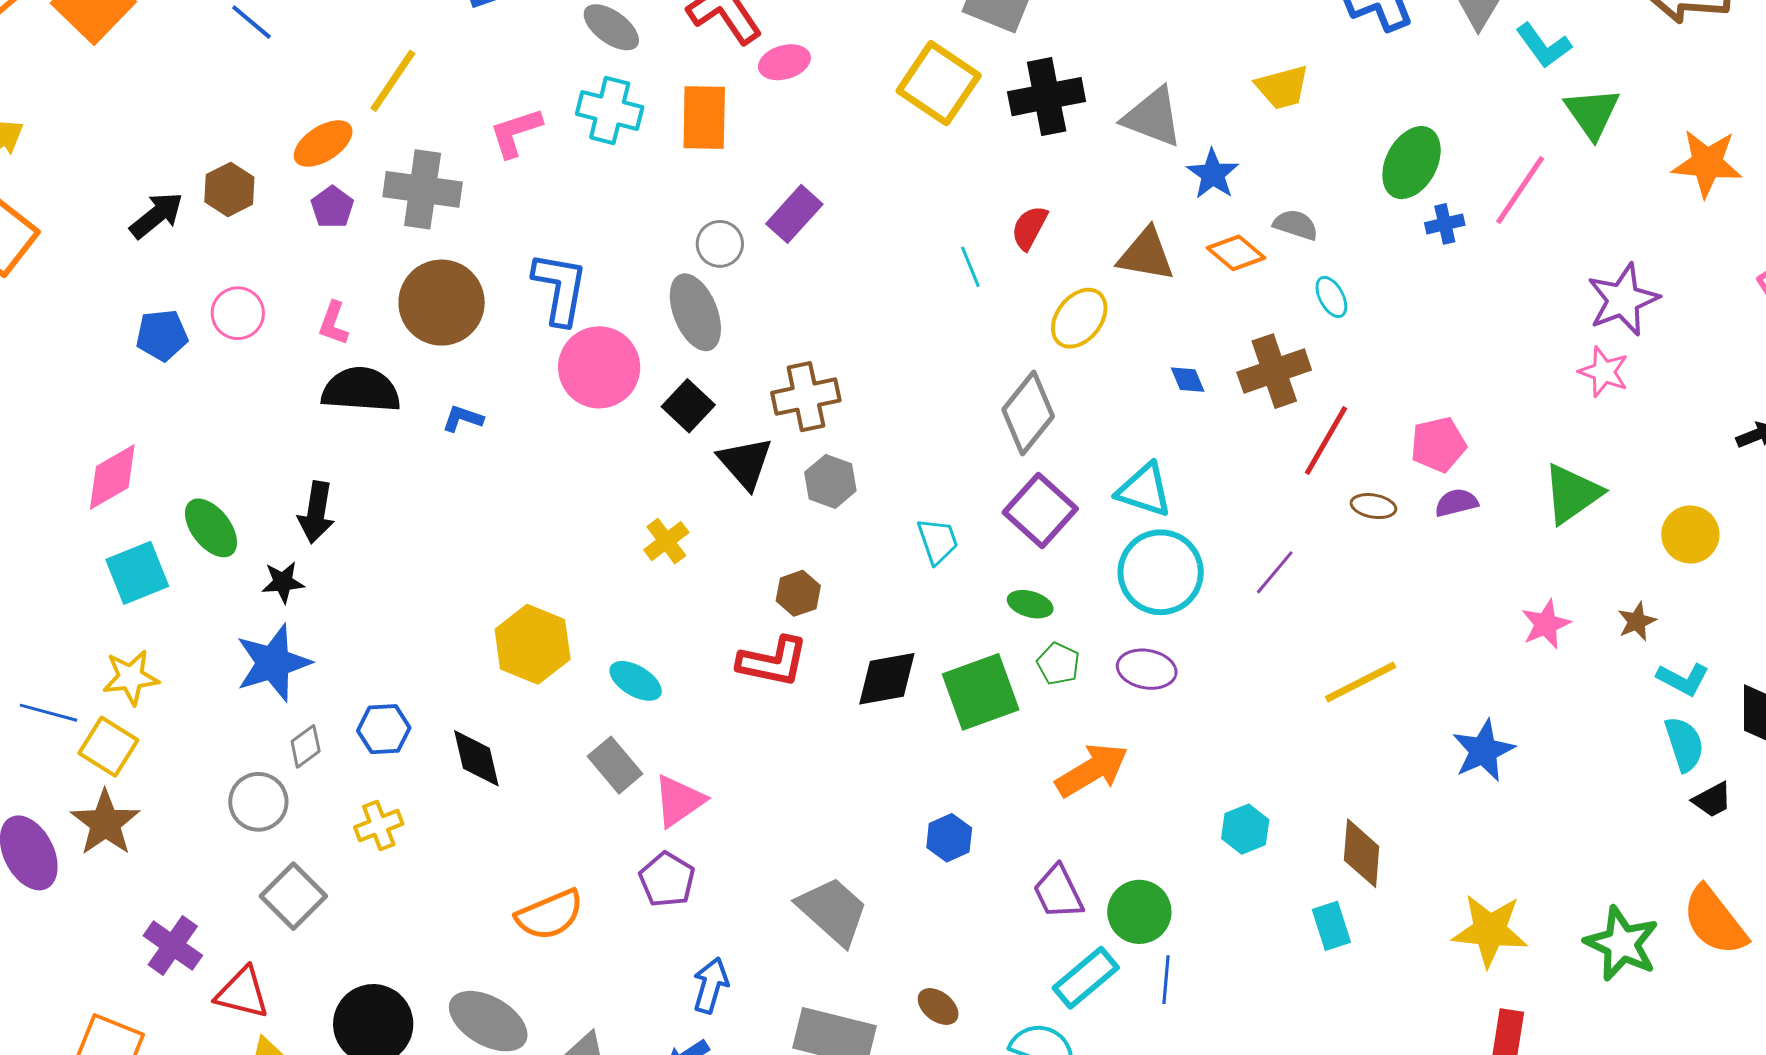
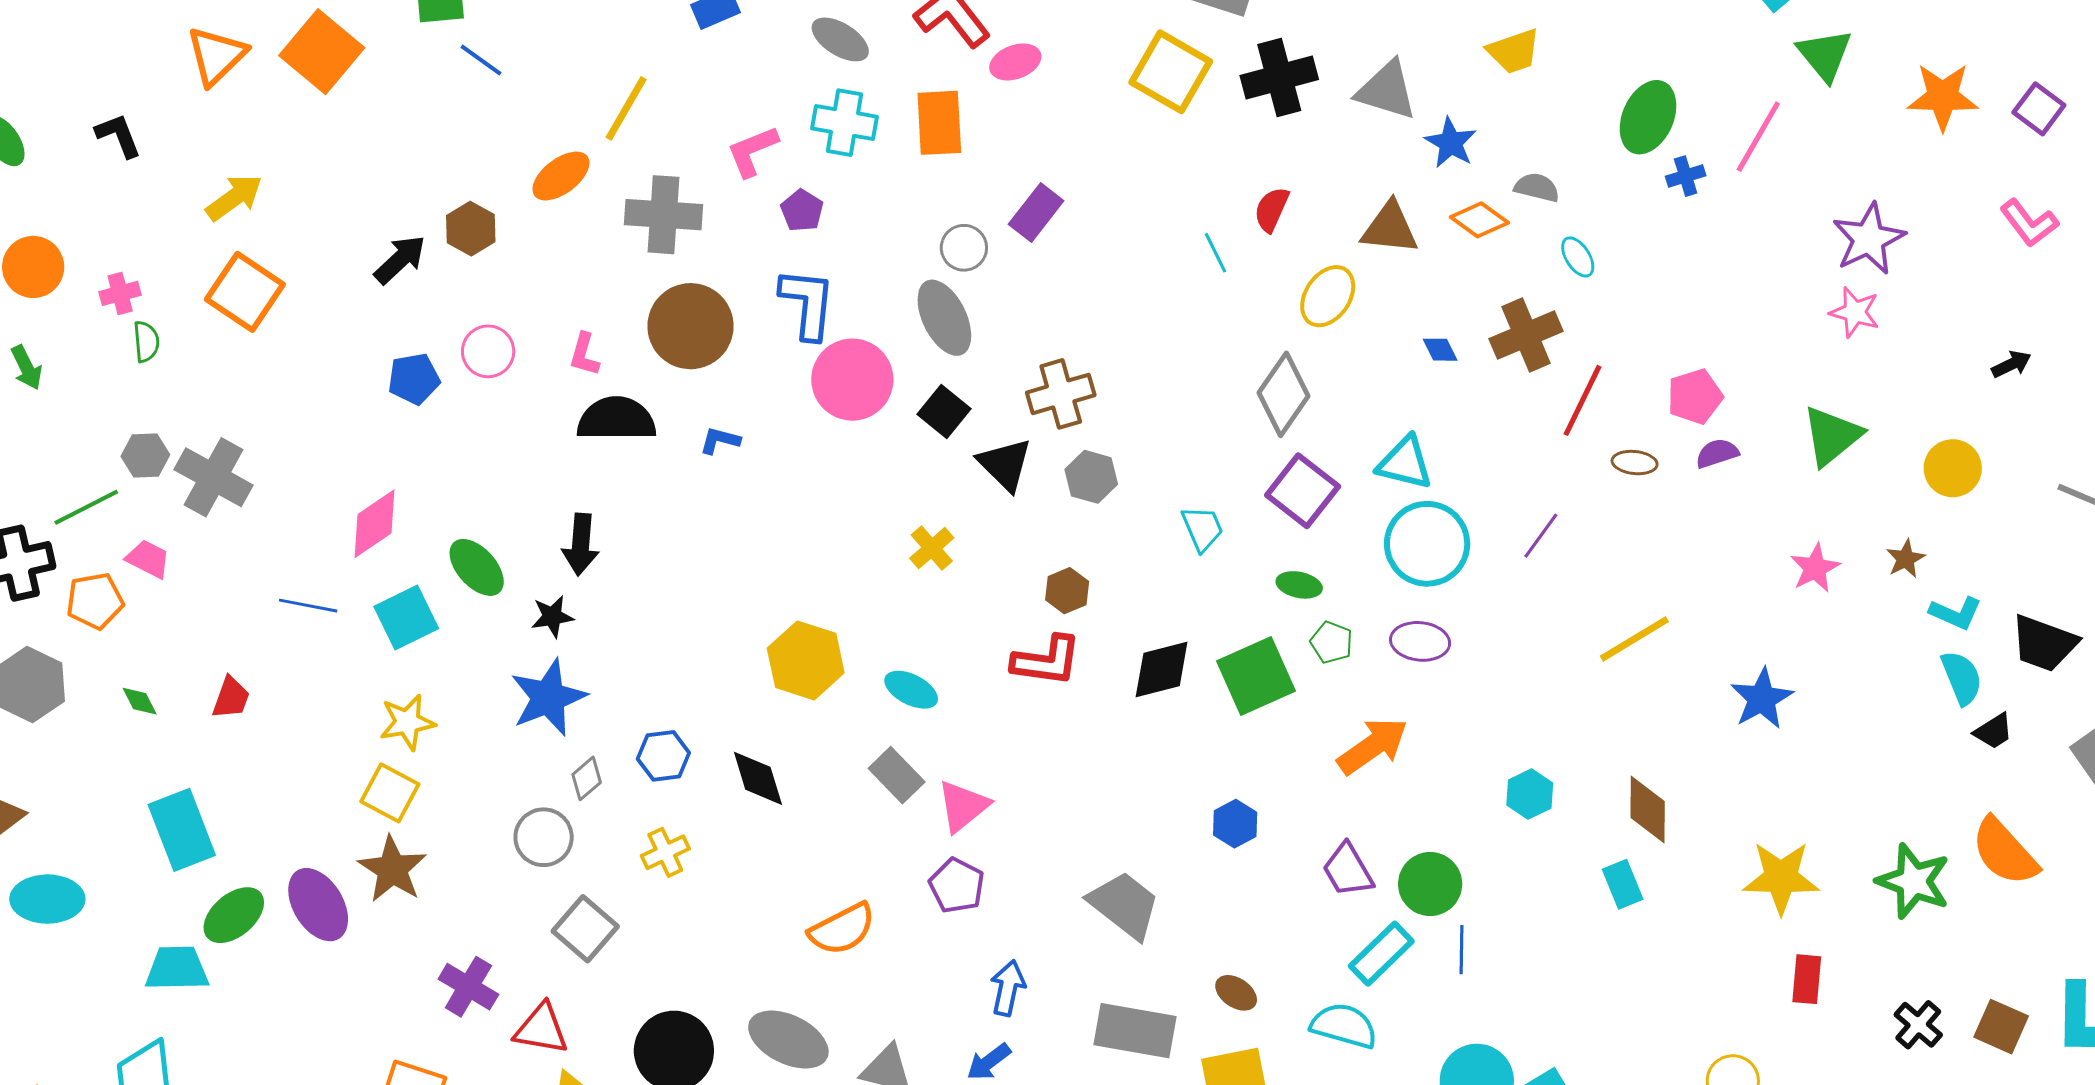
purple pentagon: (332, 207) -> (802, 210), moved
blue line: (48, 713) -> (308, 606), moved

